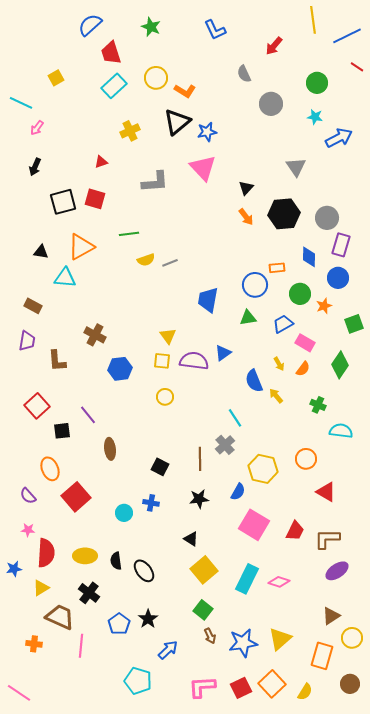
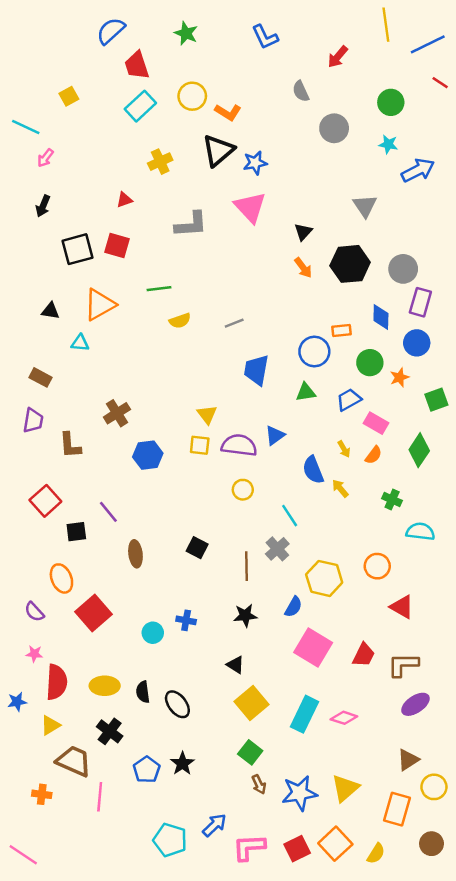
gray line: (170, 263) -> (234, 323), moved
cyan triangle: (65, 278) -> (80, 343), size x0.7
brown cross: (95, 335) -> (117, 413), turned 30
yellow circle: (165, 397) -> (243, 490), moved
black square: (160, 467) -> (197, 548), moved
blue arrow: (168, 650) -> (214, 825), moved

